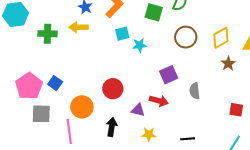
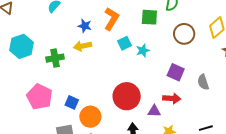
purple square: (169, 75) -> (176, 72), turned -30
pink pentagon: (29, 86) -> (40, 97), moved
red circle: (113, 89) -> (127, 96), size x1.4
orange circle: (82, 107) -> (90, 117), moved

